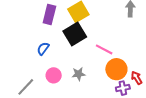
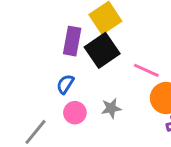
purple rectangle: (49, 14) -> (72, 41), moved
blue semicircle: (43, 49) -> (65, 84), moved

